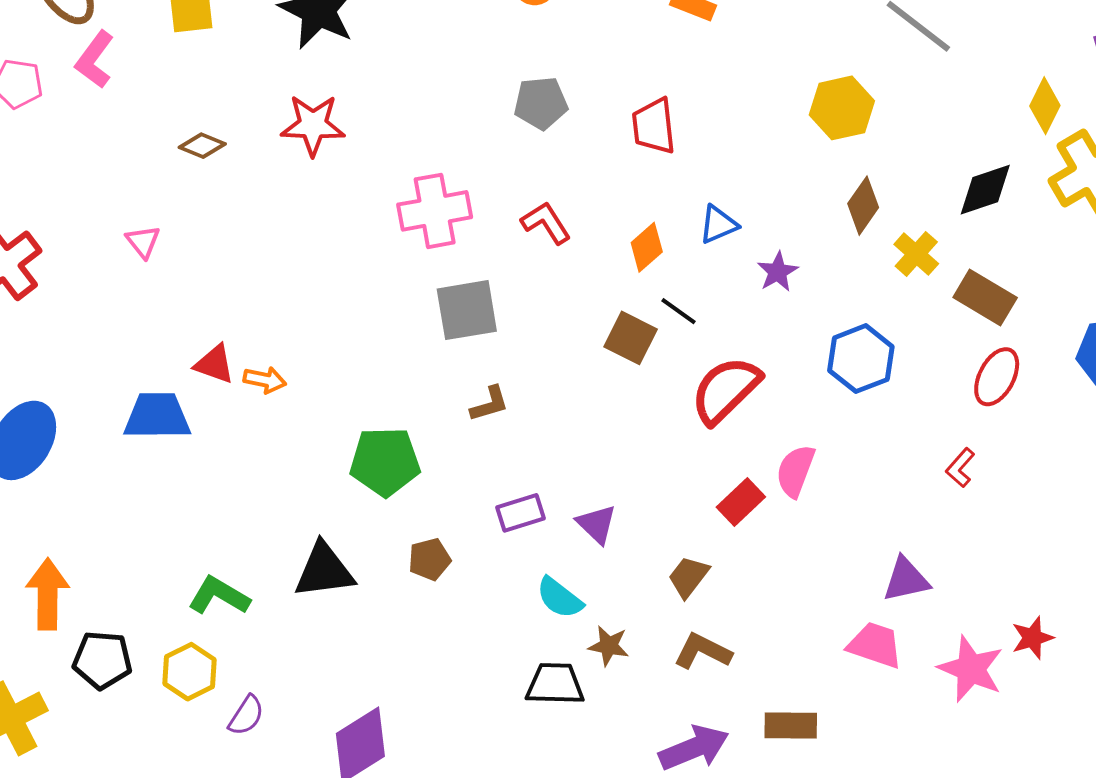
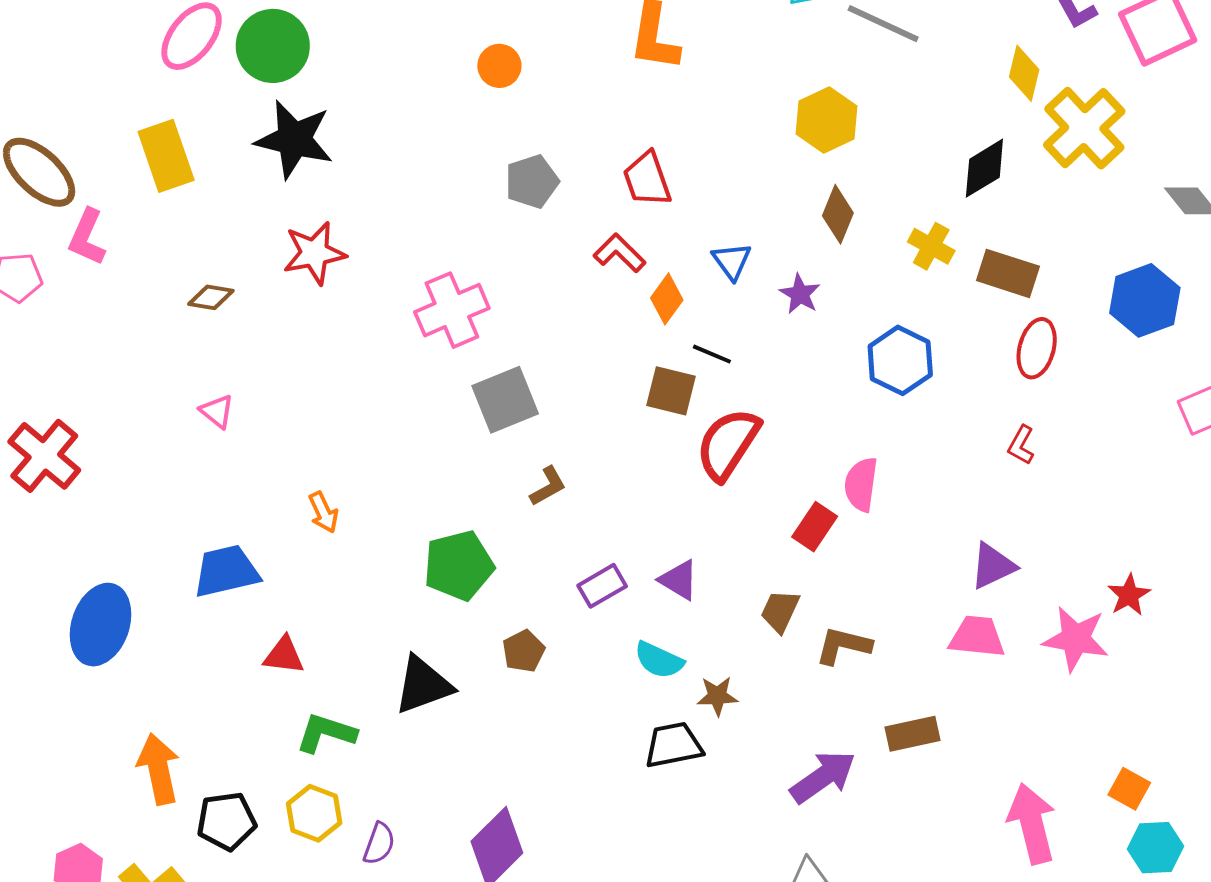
brown diamond: (863, 206) -> (838, 214), moved
red L-shape: (546, 223) -> (620, 253), moved
blue triangle: (718, 225) -> (732, 261), turned -30
pink triangle: (143, 242) -> (217, 411), moved
red triangle: (214, 364) -> (284, 655), moved
orange arrow: (265, 380) -> (323, 512), turned 66
red semicircle: (726, 390) -> (728, 444), moved
brown L-shape: (703, 651) -> (843, 646), moved

